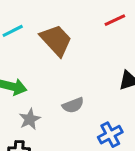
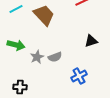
gray star: (30, 119) -> (37, 57), moved

